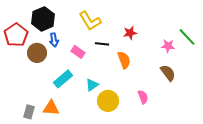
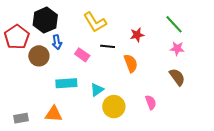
green line: (187, 37) -> (174, 24), moved
cyan rectangle: (63, 79) -> (66, 83), turned 36
gray rectangle: (29, 112) -> (21, 118), moved, turned 64

